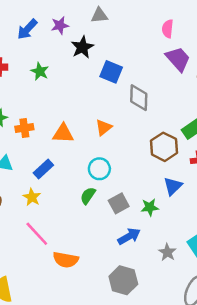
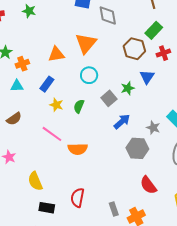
orange triangle: (104, 127) -> (86, 43), size x1.6
orange cross: (24, 128) -> (22, 64), moved
green semicircle: (88, 196) -> (79, 106), moved
yellow star: (32, 197) -> (56, 105), moved
green star: (150, 207) -> (128, 88), moved
gray hexagon: (123, 280) -> (137, 148), moved

